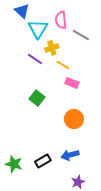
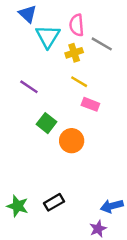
yellow cross: (52, 48) -> (74, 53), moved
purple line: (35, 59) -> (29, 87), moved
orange circle: (74, 119) -> (72, 141), moved
blue arrow: (70, 155) -> (112, 206), moved

